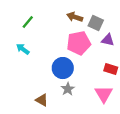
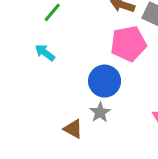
gray star: (68, 89) -> (100, 112), moved

